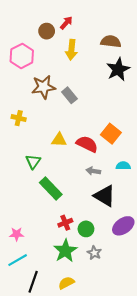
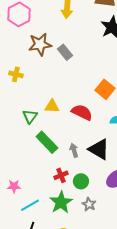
yellow triangle: (59, 140) -> (52, 106), moved
red semicircle: (87, 144) -> (82, 112), moved
gray arrow: (93, 171) -> (74, 150), moved, turned 64
cyan line: (18, 260) -> (30, 205), moved

